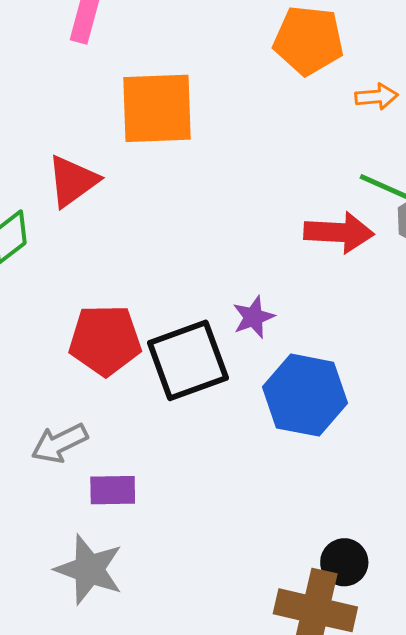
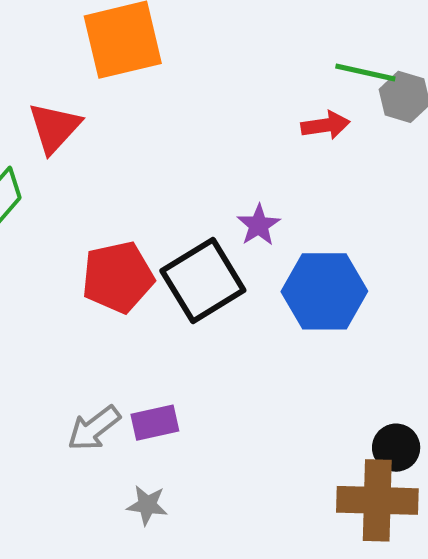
red arrow: (339, 232) -> (326, 125), size x0.7
gray arrow: (59, 443) -> (94, 428), moved
gray star: (89, 569) -> (147, 505), size x0.6

